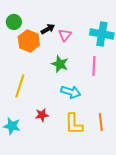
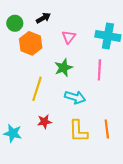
black arrow: (48, 29) -> (43, 18), moved
green star: (60, 64) -> (63, 68), turned 30
yellow line: (20, 86) -> (37, 89), moved

